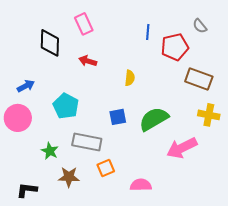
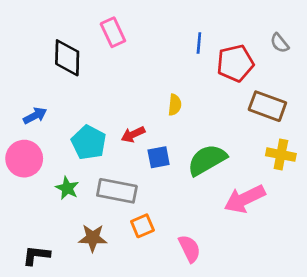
gray semicircle: (200, 26) -> (280, 43), moved
red arrow: (88, 61) -> (133, 134), moved, turned -42
green star: (50, 151) -> (67, 188), moved
pink semicircle: (141, 185) -> (190, 249), turned 65

